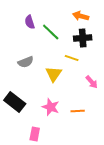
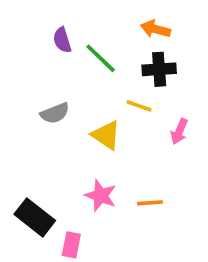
yellow triangle: (54, 74) -> (106, 135), turned -30
pink arrow: (92, 82) -> (179, 131), moved, turned 64
black rectangle: (15, 102) -> (35, 217), moved

